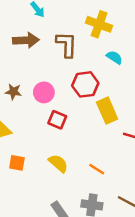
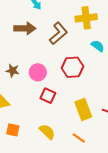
yellow cross: (99, 24) -> (86, 18), turned -30
brown L-shape: (67, 44) -> (58, 33), turned 45
yellow rectangle: (107, 111) -> (83, 109), moved

